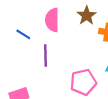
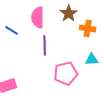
purple line: (46, 56) -> (45, 45), moved

